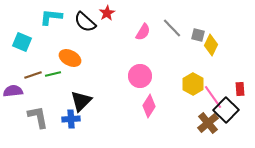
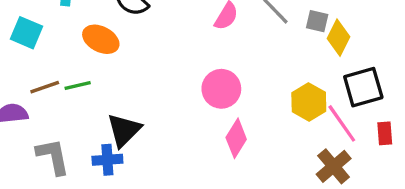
orange ellipse: (70, 58) -> (101, 39), moved
red rectangle: (240, 89) -> (385, 133), moved
black square: (226, 110) -> (363, 87), moved, turned 30

